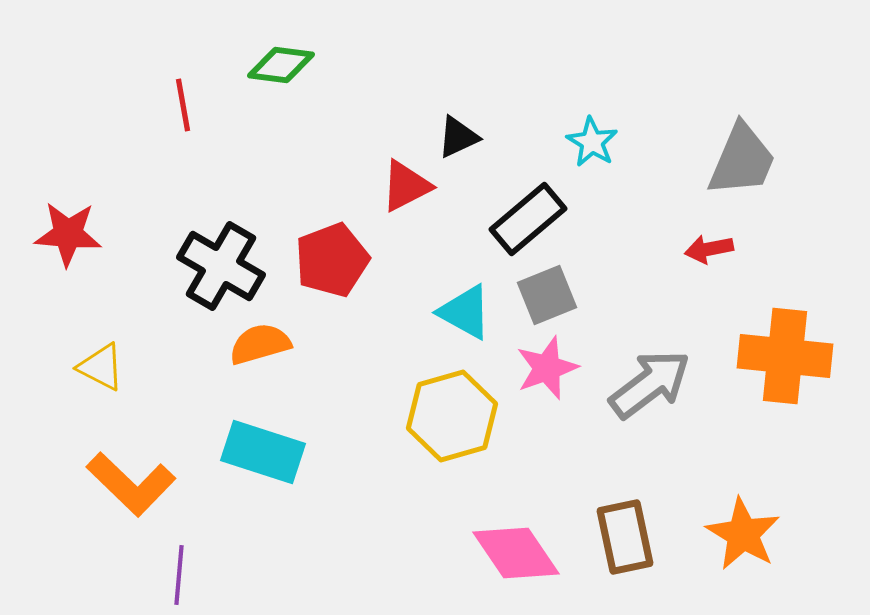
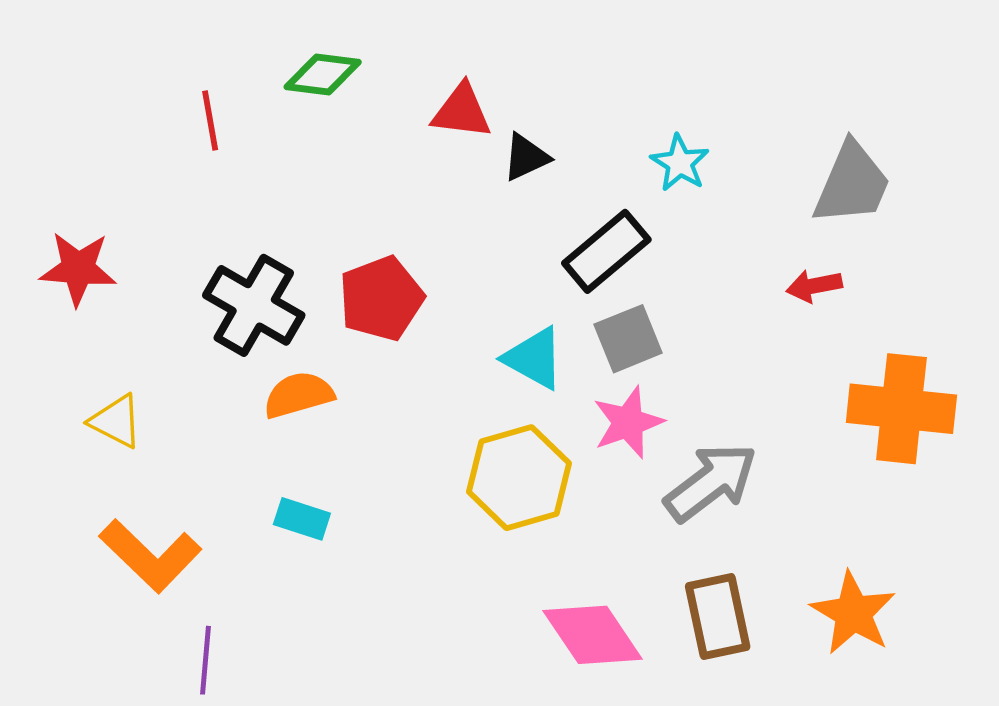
red triangle: (406, 186) -> (462, 111), moved, turned 34
gray arrow: (650, 384) -> (711, 482), moved
cyan rectangle: (263, 452) -> (302, 519), size x0.6

